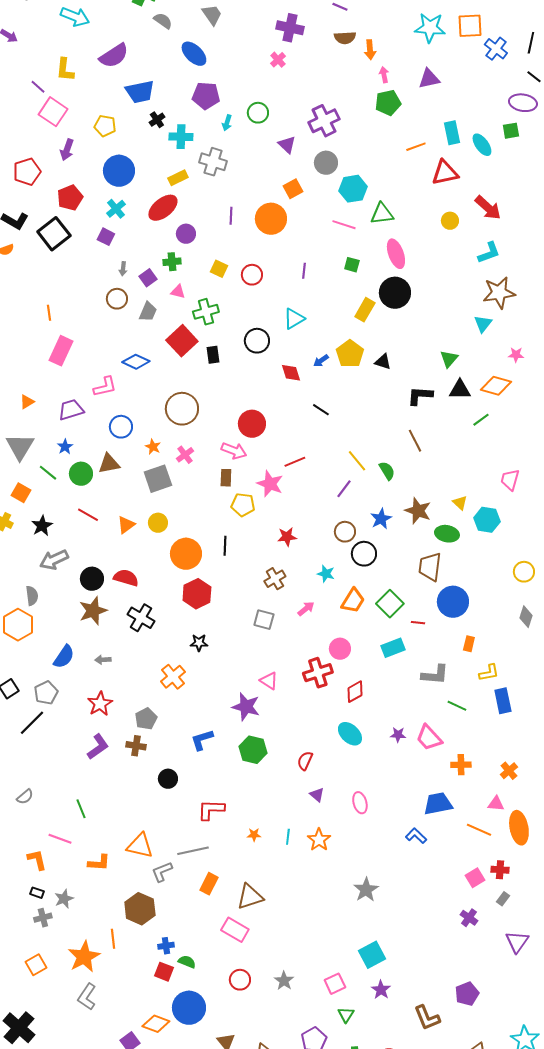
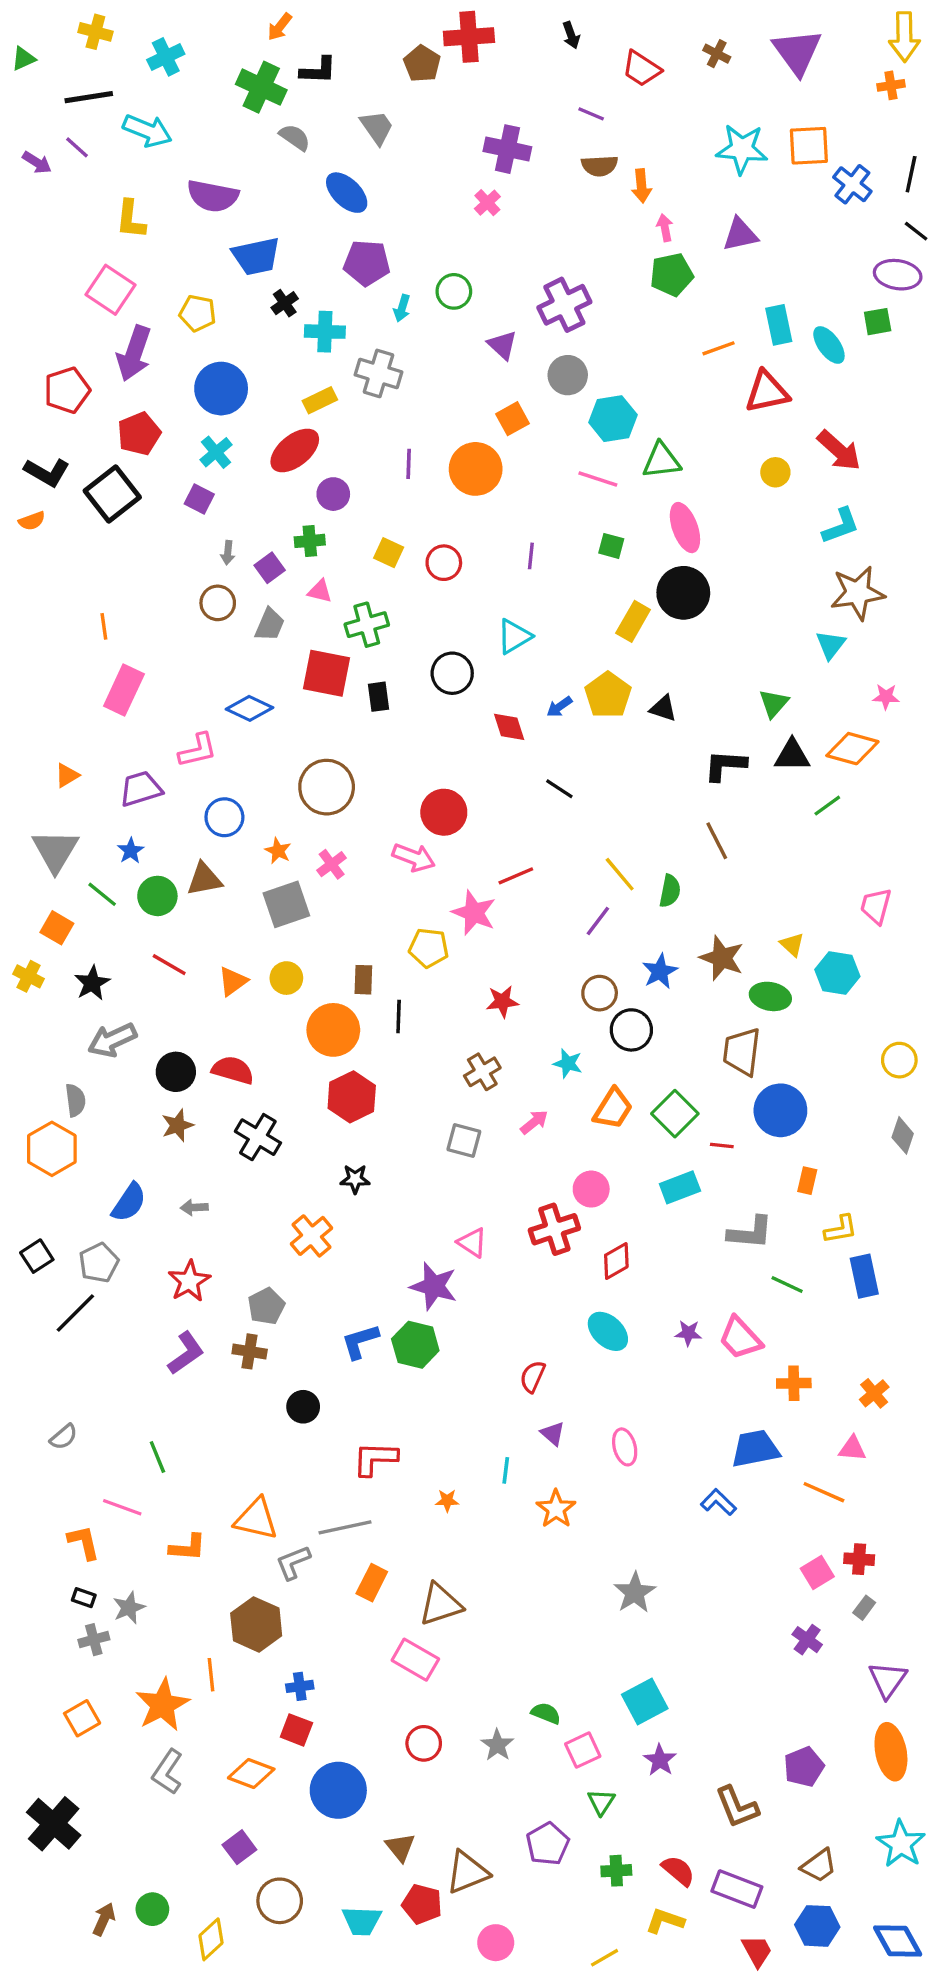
purple semicircle: (114, 56) -> (213, 196), turned 44
purple line: (38, 87) -> (77, 147), moved
purple arrow: (67, 150) -> (134, 353), size x1.5
red square: (182, 341) -> (327, 673), turned -36
green semicircle: (387, 471) -> (670, 891), turned 42
brown rectangle: (226, 478) -> (363, 980), moved
brown star: (93, 611) -> (178, 1125), size x0.7
green hexagon: (253, 750) -> (415, 1345), moved
orange ellipse: (519, 828) -> (891, 1752), moved
cyan line: (288, 837) -> (506, 1470), moved
green semicircle: (187, 962) -> (546, 1713), moved
orange diamond: (156, 1024) -> (251, 1774), moved

